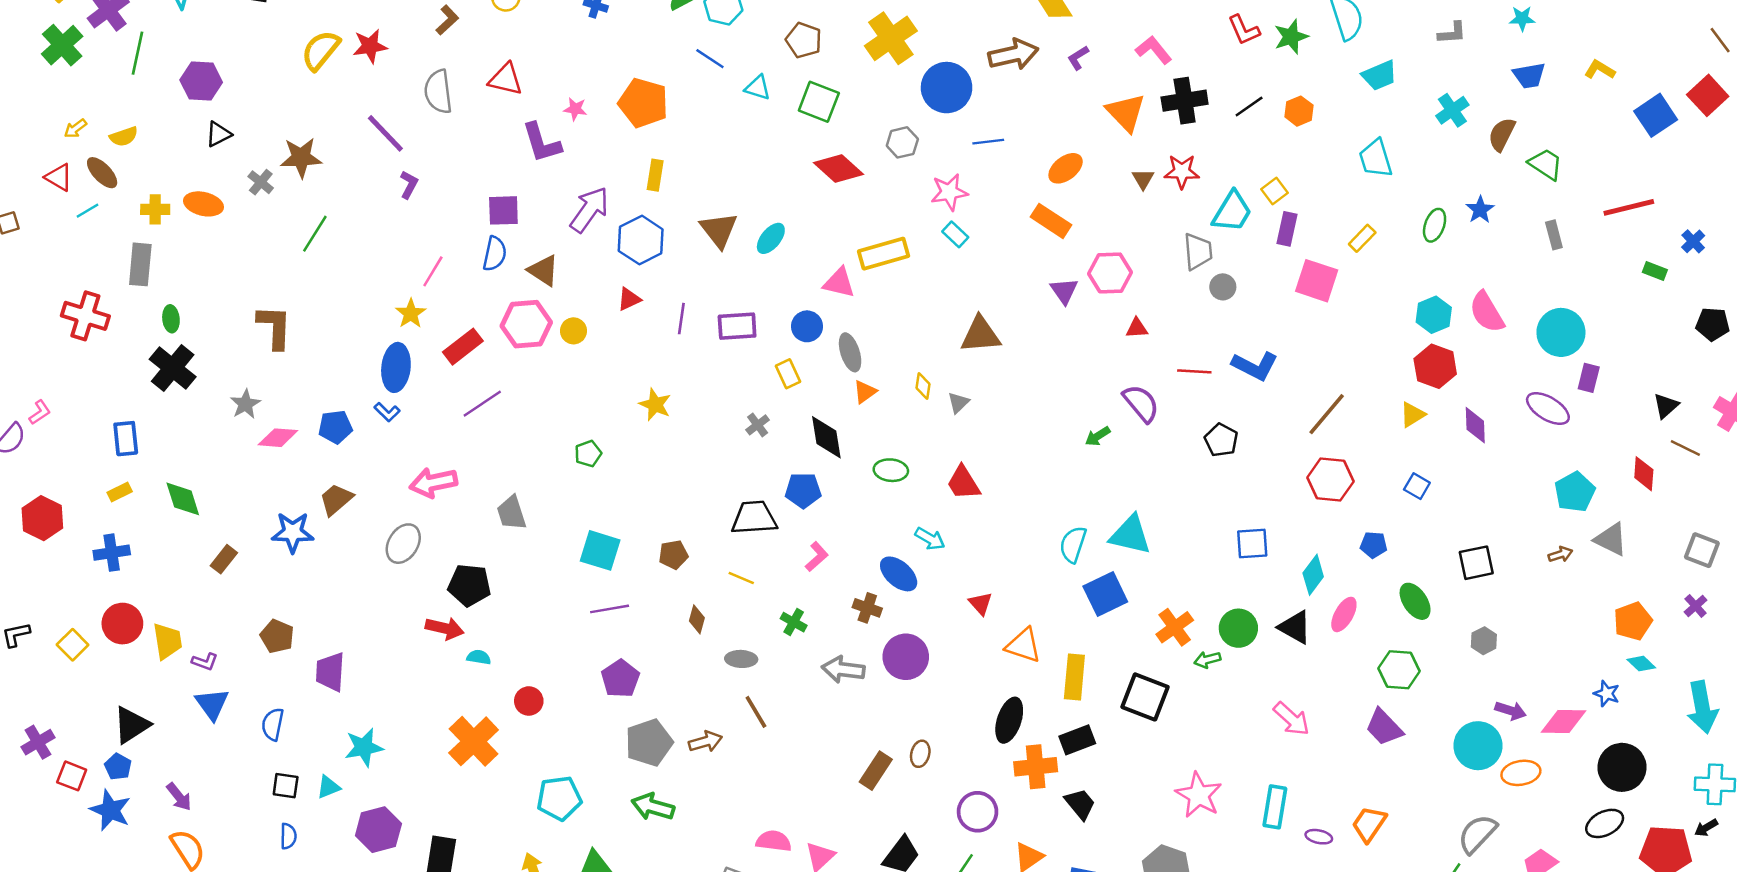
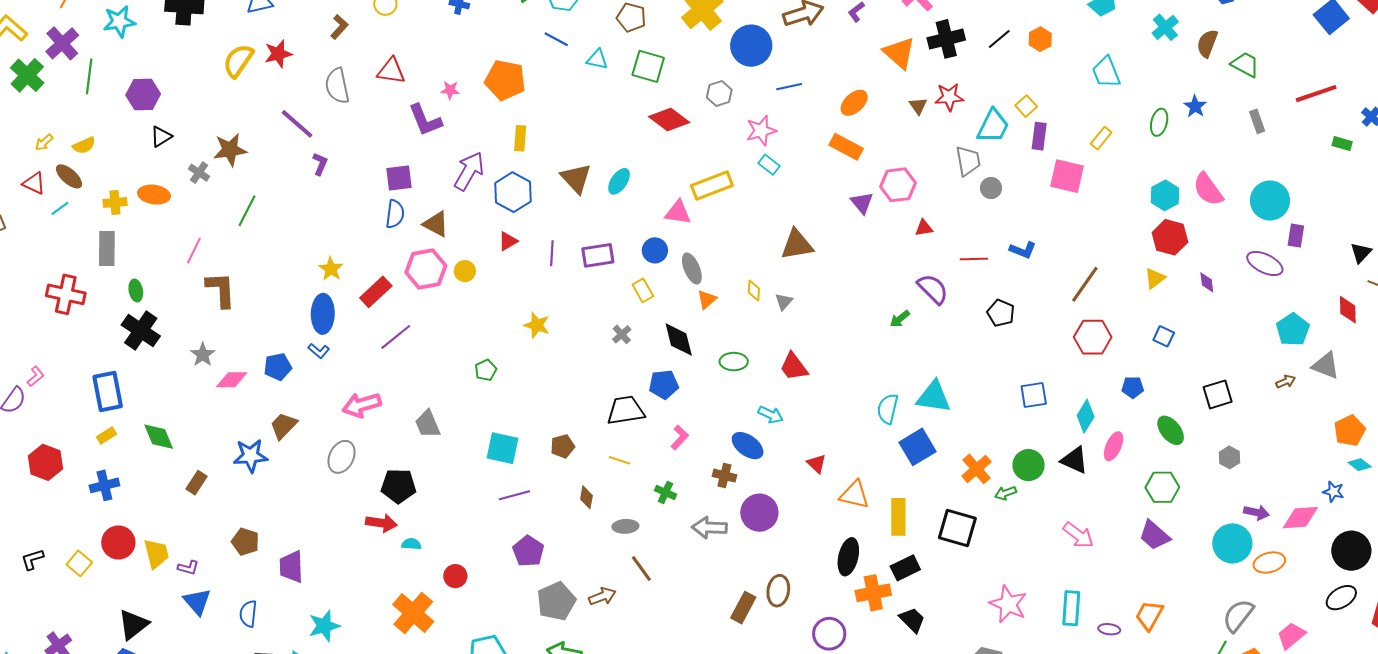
pink line: (433, 271) -> (194, 251), moved
blue L-shape: (1255, 366) -> (1023, 250), size x0.7
purple diamond: (1475, 425) -> (1207, 282), size x0.7
blue rectangle: (126, 439) -> (108, 391), size x1.4
brown ellipse: (920, 754) -> (778, 591), size x1.4

